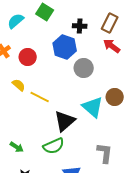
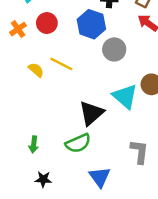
red circle: (28, 57) -> (47, 23), moved
yellow line: (40, 97) -> (61, 64), moved
green arrow: (17, 147) -> (34, 144), turned 64

